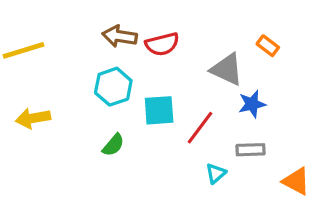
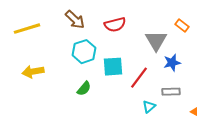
brown arrow: (120, 36) -> (75, 20), moved, turned -145
gray triangle: (227, 69) -> (156, 41), turned 35

